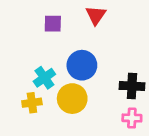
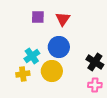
red triangle: (96, 15) -> (63, 19), moved
black cross: (132, 86) -> (95, 62), turned 30

